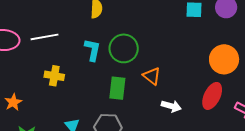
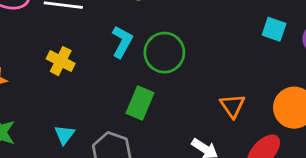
orange triangle: (152, 76) -> (232, 106), moved

